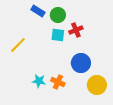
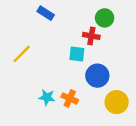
green circle: (58, 15) -> (105, 18), moved
red cross: (76, 30) -> (91, 36), turned 32
cyan square: (58, 35) -> (77, 54), moved

